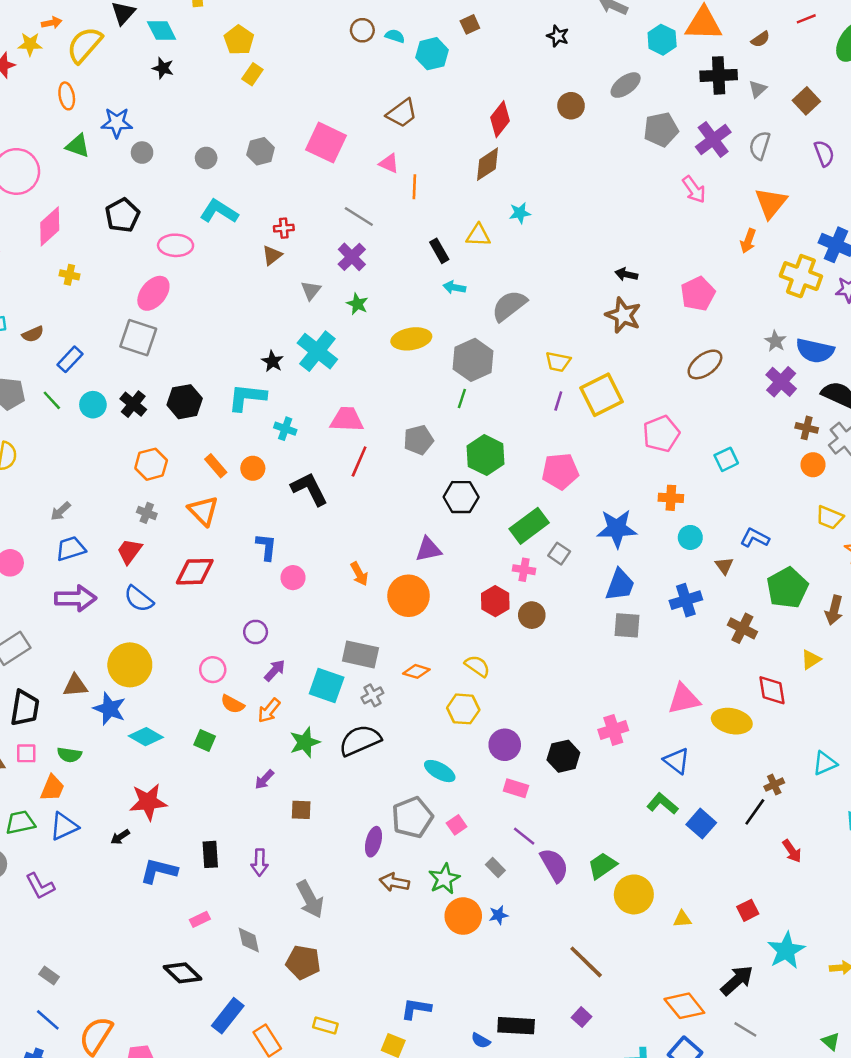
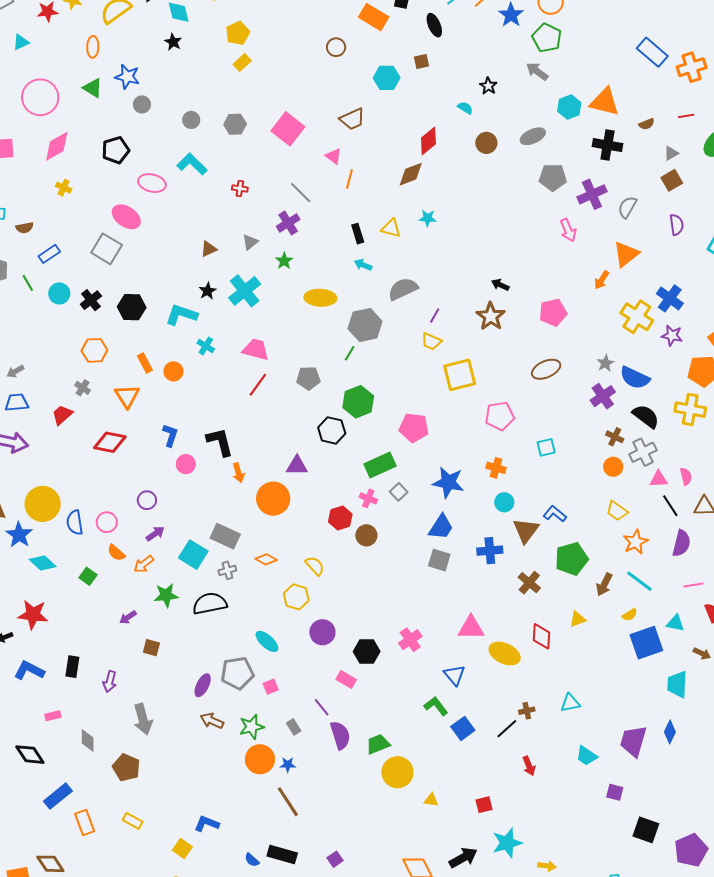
cyan semicircle: (395, 36) -> (465, 108), moved
gray triangle: (758, 89) -> (671, 153), moved
brown triangle: (272, 255) -> (209, 249), moved
pink ellipse: (153, 293) -> (126, 217), turned 72
purple line: (558, 401) -> (435, 316), moved
black L-shape: (309, 489) -> (220, 442), moved
brown triangle: (724, 566) -> (526, 530), size x1.8
blue semicircle: (139, 599) -> (75, 523), moved, turned 30
pink cross: (613, 730) -> (410, 640), turned -30
pink rectangle: (516, 788) -> (346, 680), moved
brown line: (586, 962) -> (288, 802), moved

